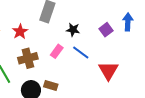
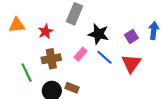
black star: (73, 30) -> (99, 34), size x1.5
red triangle: (108, 71) -> (131, 64), moved

